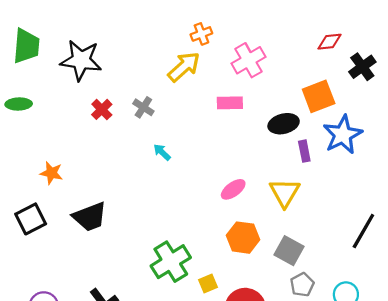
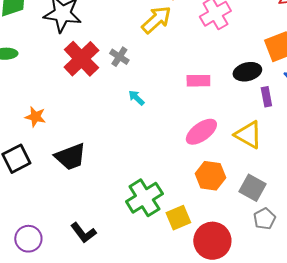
pink rectangle: (230, 103) -> (198, 81), moved
red cross: (102, 109) -> (81, 59), size x1.8
pink ellipse: (233, 189) -> (201, 132), size x1.4
yellow triangle: (285, 193) -> (248, 135), turned -32
yellow square: (208, 284) -> (178, 218), size x1.4

